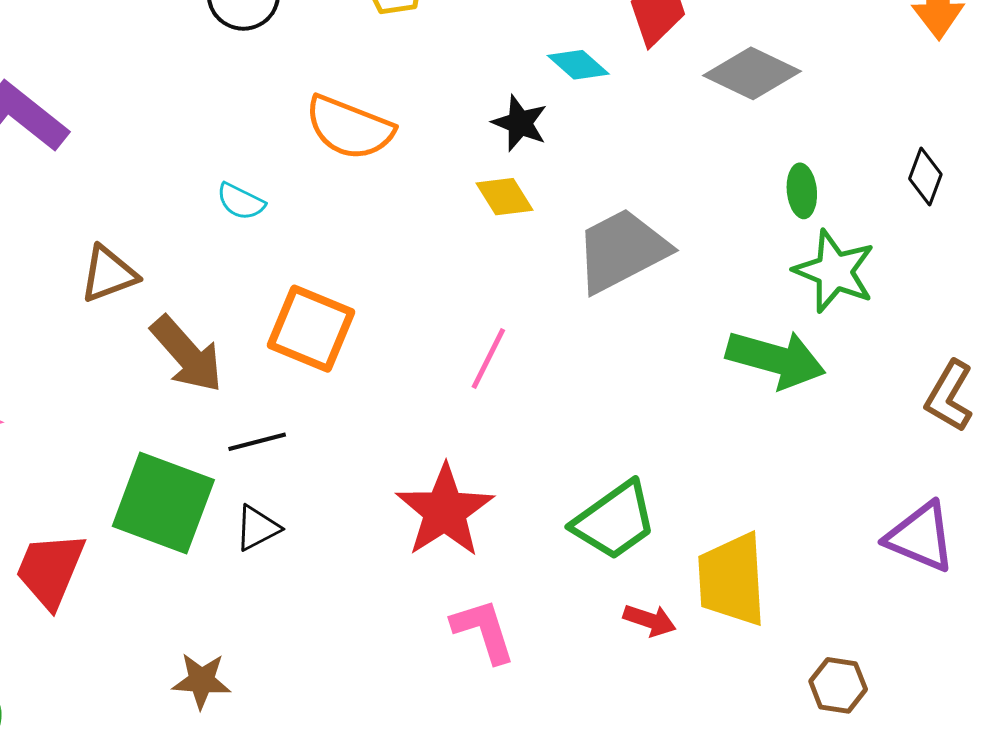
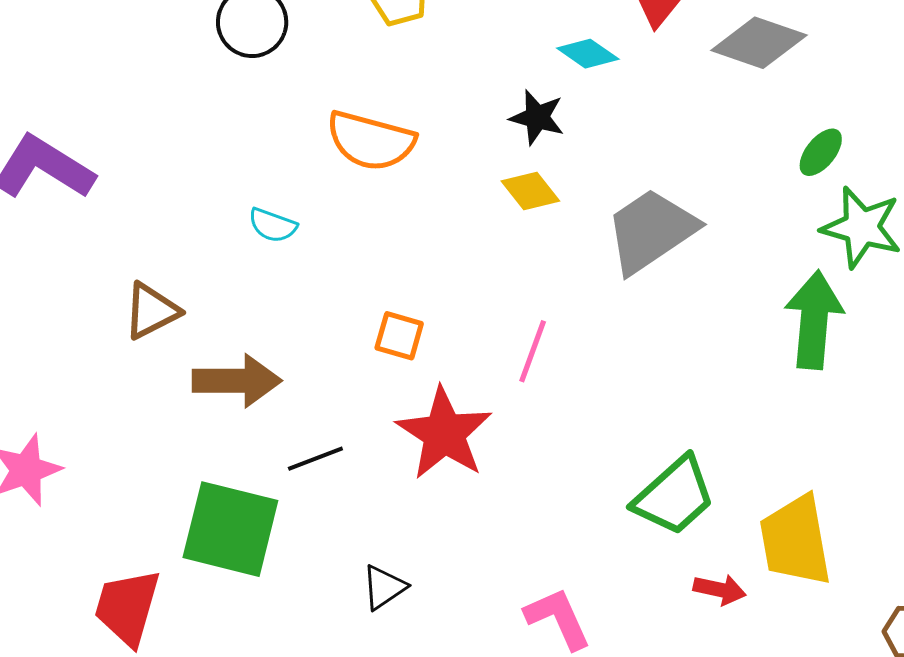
green ellipse: (802, 191) -> (821, 152), turned 51
orange square: (311, 329) -> (399, 336), moved, size x0.6
brown arrow: (187, 354) -> (237, 381), turned -42
green arrow: (776, 359) -> (814, 320), turned -94
red star: (445, 511) -> (444, 433), moved
black triangle: (257, 528) -> (384, 587), moved

